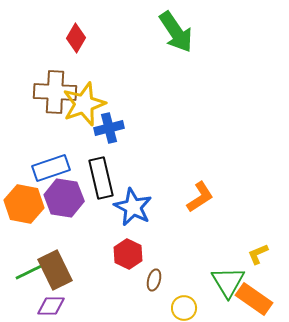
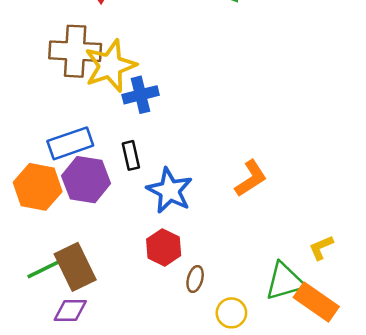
black rectangle: (101, 178) -> (131, 155), size x0.6
green triangle: (228, 282) -> (285, 281), turned 45

